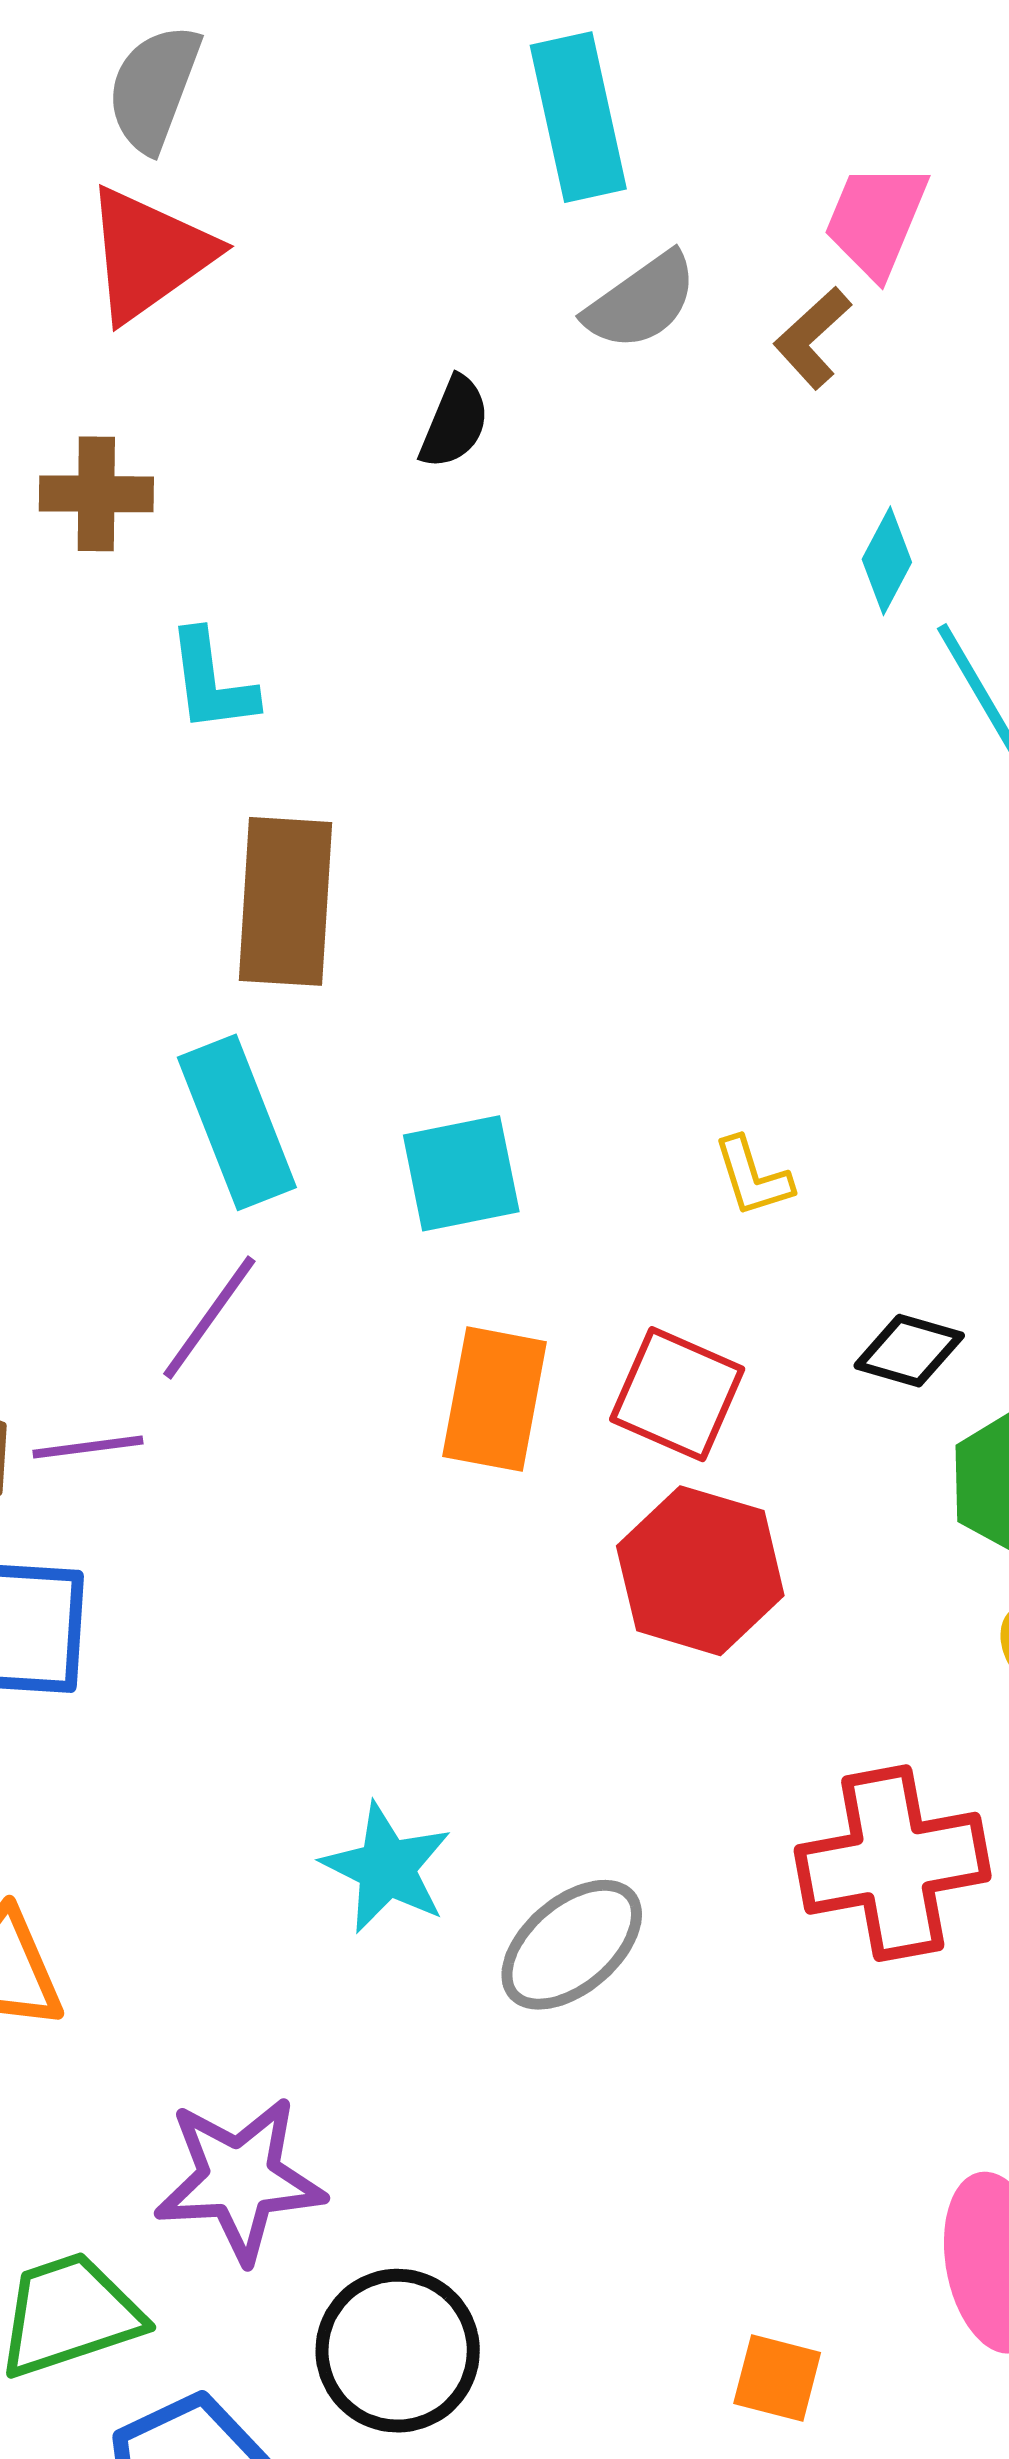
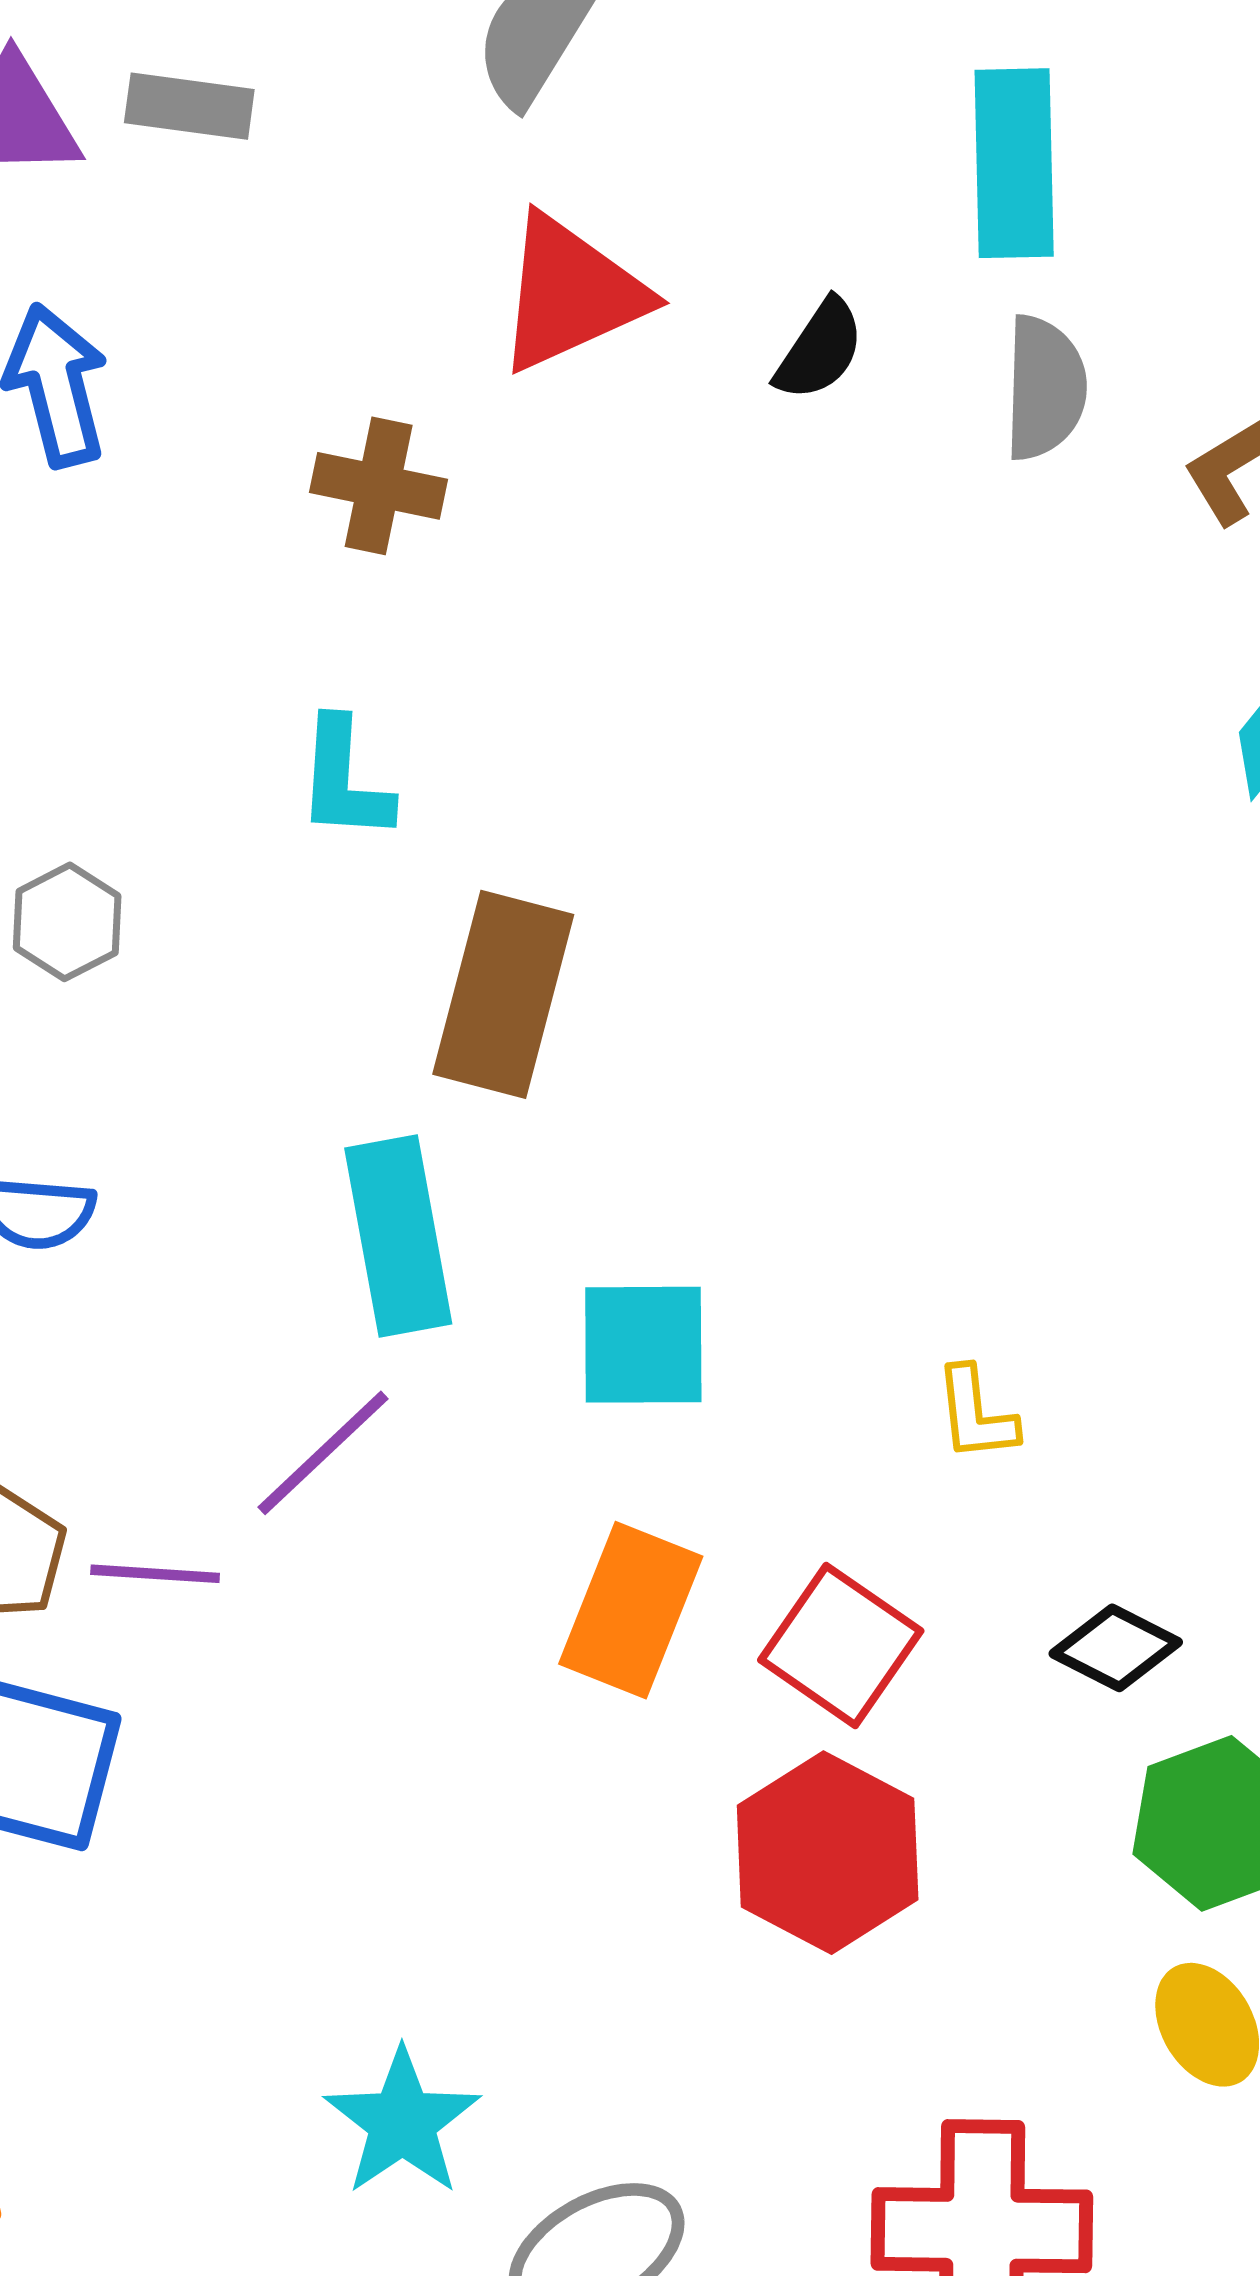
red triangle: (149, 254) -> (571, 293), moved
gray semicircle: (641, 301) -> (1045, 388), turned -64
black semicircle: (454, 422) -> (820, 350), moved
cyan L-shape: (212, 682) -> (344, 780), moved

